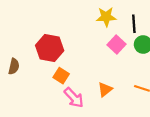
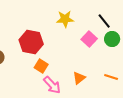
yellow star: (106, 17) -> (65, 19), moved
black line: (134, 24) -> (104, 21), turned -35

